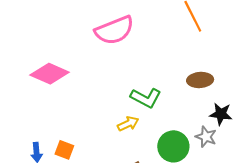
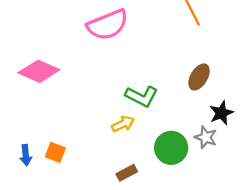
brown ellipse: (200, 80) -> (199, 77), turned -55
black star: (221, 114) -> (221, 113), turned -30

